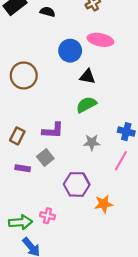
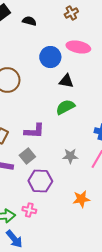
gray star: (92, 142) -> (70, 156), moved
purple hexagon: (77, 184) -> (40, 181), moved

